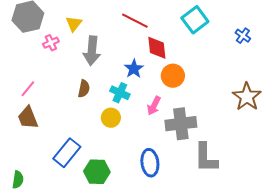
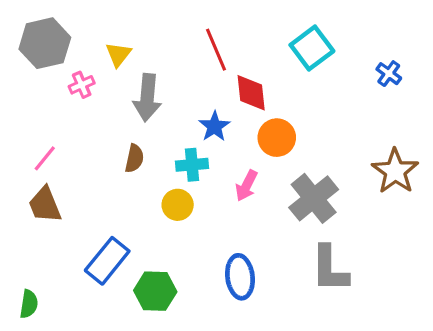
red line: (135, 21) -> (216, 50), turned 40
cyan cross: (120, 93) -> (192, 165), turned -30
gray cross: (181, 124) -> (314, 198), moved, turned -32

